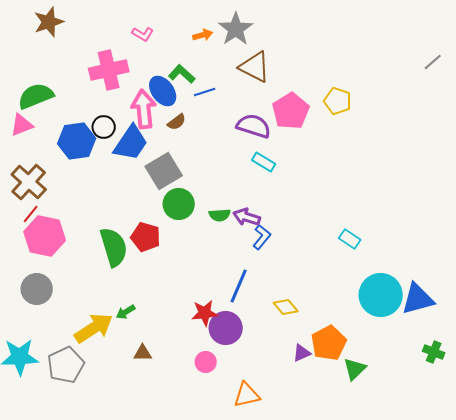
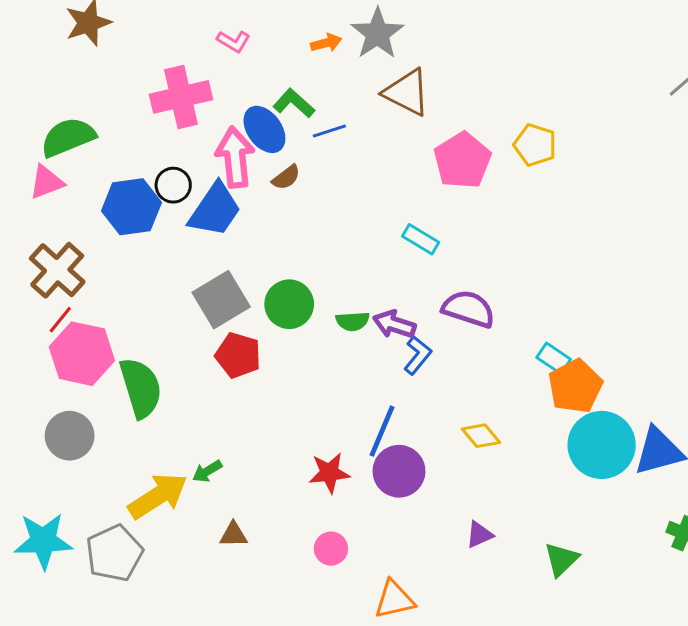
purple semicircle: (254, 126) -> (469, 309), moved
gray square: (164, 171) -> (221, 300), moved
green semicircle: (114, 247) -> (141, 388), moved
yellow diamond: (286, 307) -> (481, 436), moved
purple circle: (226, 328) -> (399, 471), moved
orange pentagon: (329, 343) -> (575, 386), moved

